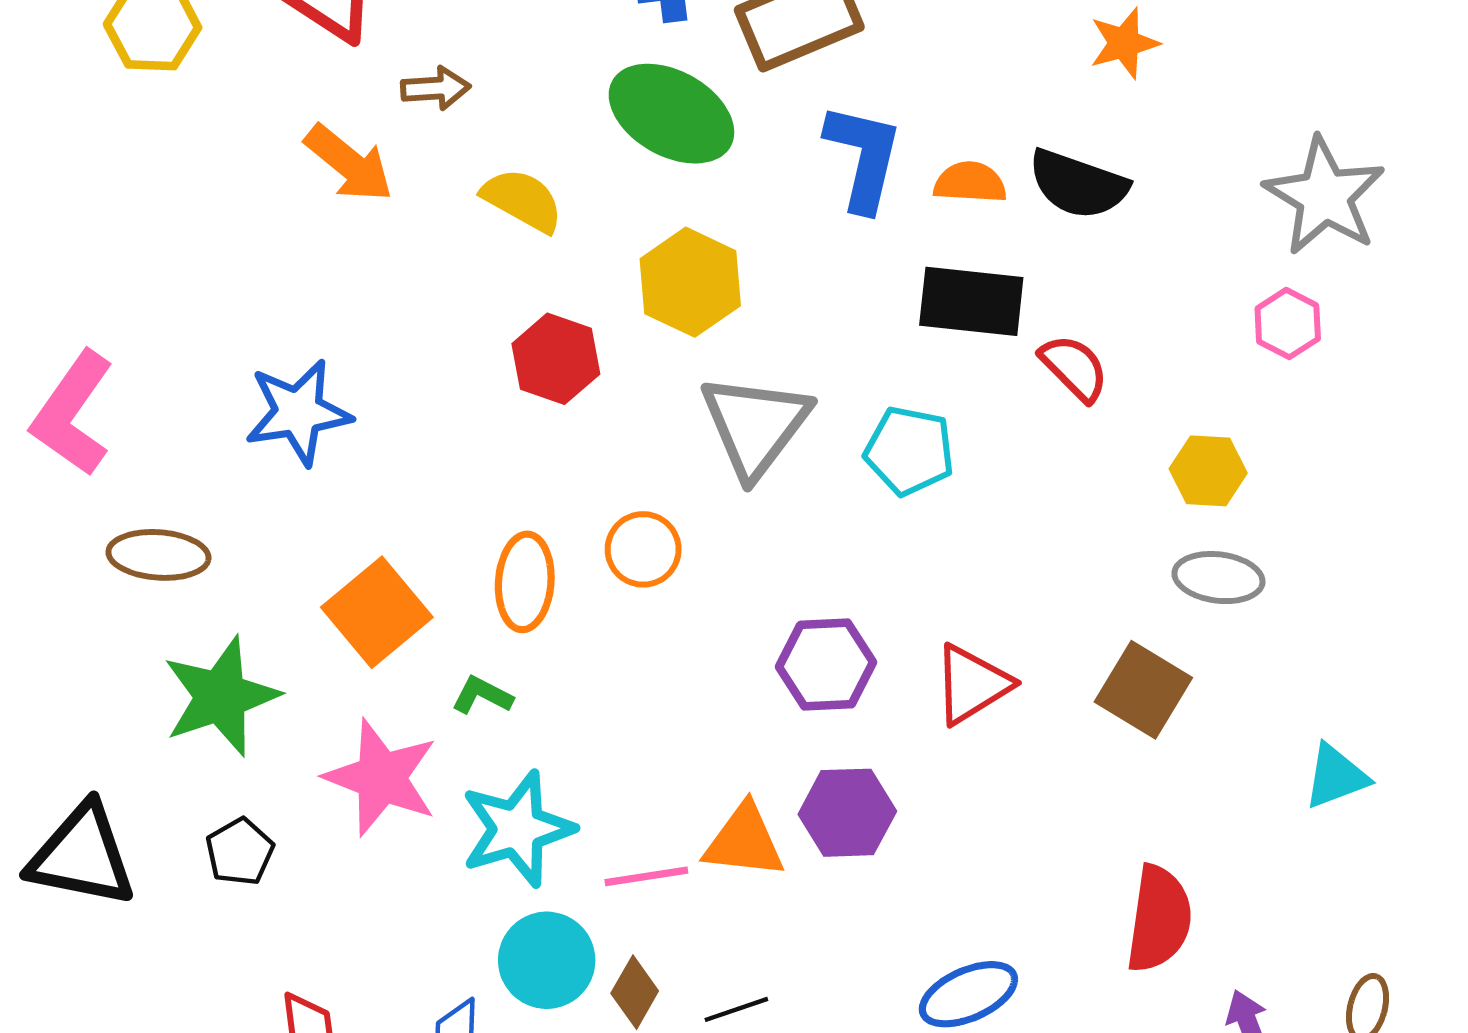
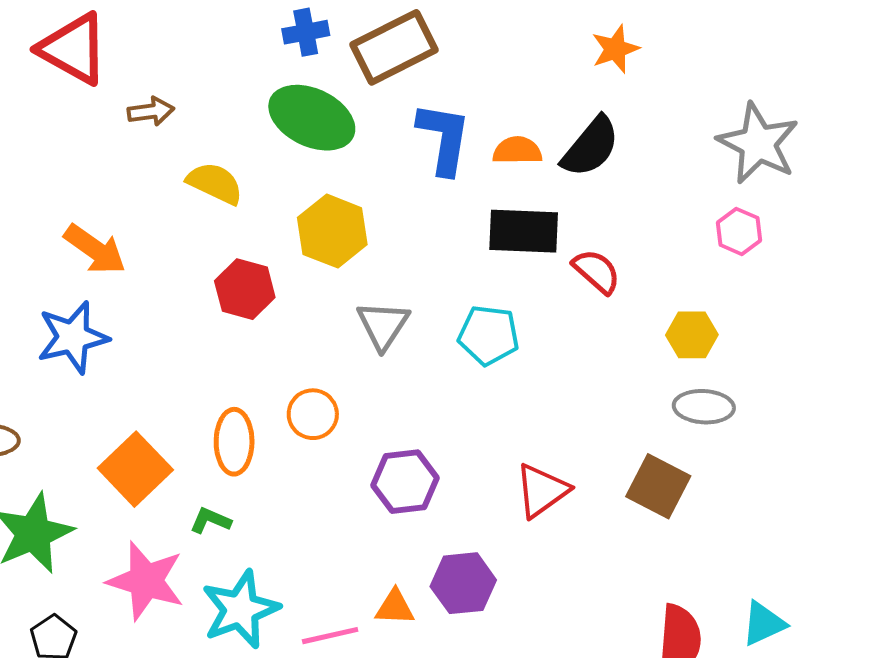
orange arrow: (349, 163) -> (95, 249), moved
black semicircle: (1078, 184) -> (591, 147), turned -66
gray triangle: (755, 426) -> (383, 325), size x0.7
purple hexagon: (826, 665) -> (405, 482), moved
cyan triangle: (1336, 776) -> (763, 623), moved
orange triangle: (744, 841) -> (395, 607), size x0.7

